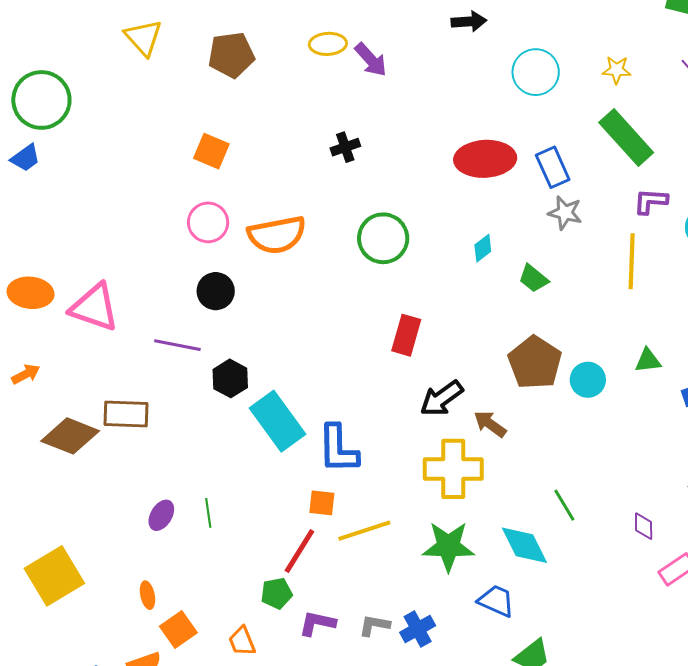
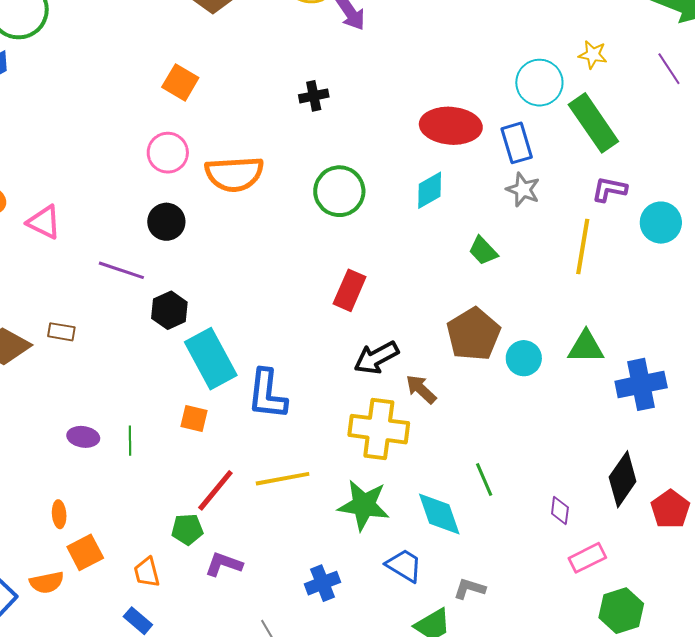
cyan circle: (536, 72) -> (539, 83), moved
cyan diamond: (483, 248) -> (430, 190), moved, size x1.4
pink triangle: (94, 307) -> (44, 222), size x0.7
green triangle: (648, 361) -> (586, 347), size x1.4
brown rectangle: (126, 414) -> (61, 332), size x0.6
orange square: (322, 503) -> (194, 419), moved
purple ellipse: (161, 515) -> (83, 437), turned 60
gray L-shape: (374, 625) -> (470, 589), moved

